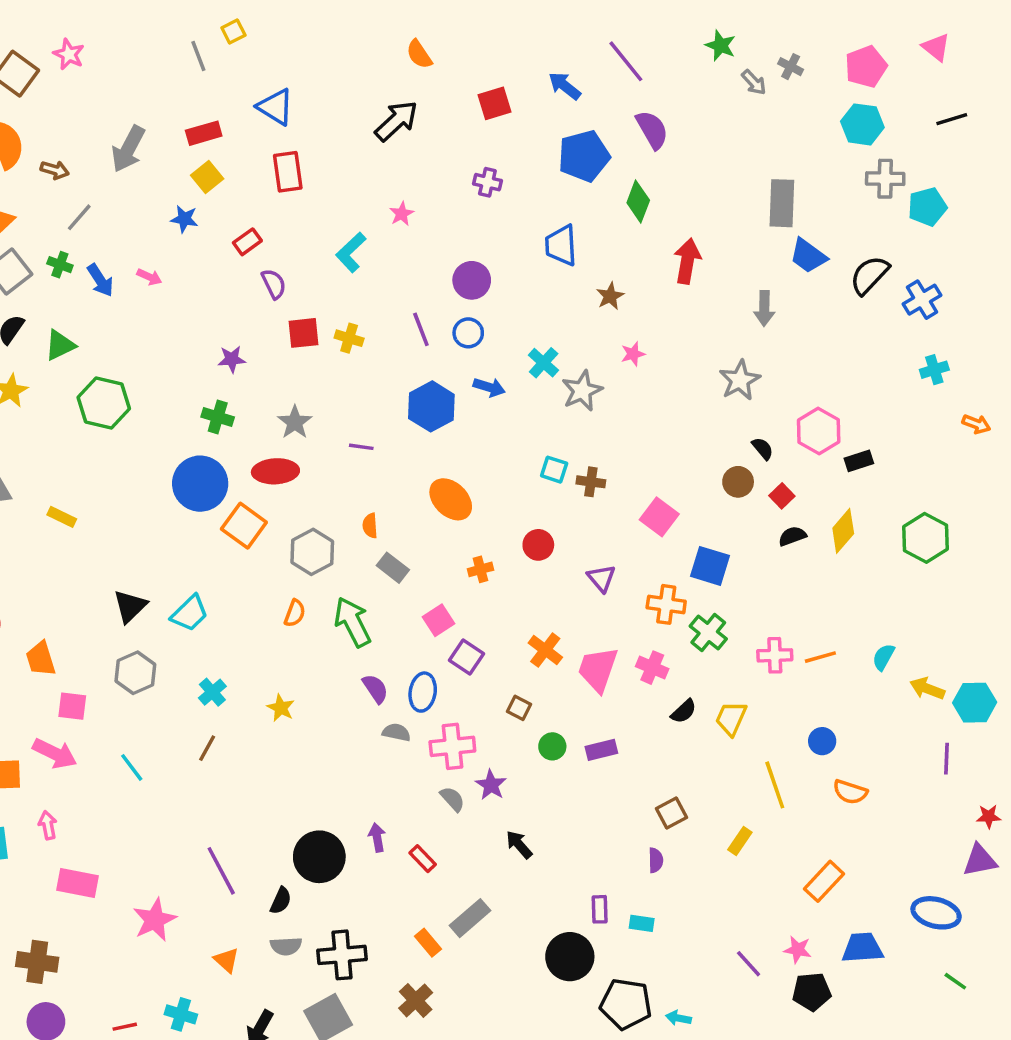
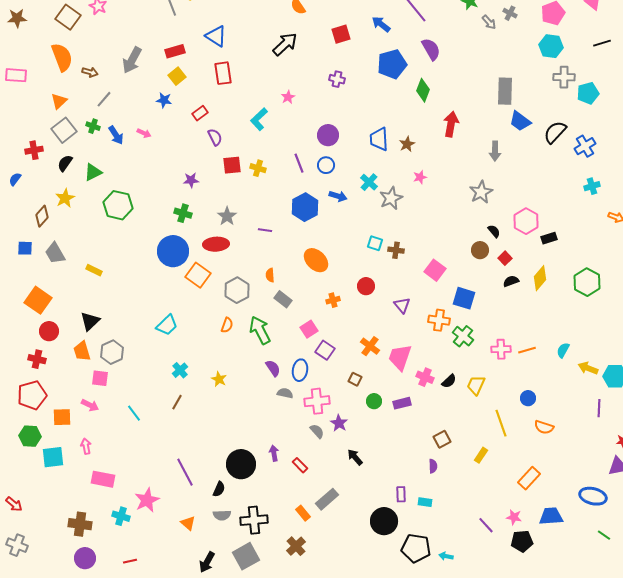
blue trapezoid: (561, 245) -> (379, 139), moved
black triangle: (130, 606) -> (90, 321), moved
pink cross: (652, 668) -> (425, 377), moved
gray hexagon: (135, 673) -> (112, 352), moved
pink arrow: (55, 753) -> (90, 405), size x0.7
cyan cross: (181, 1014) -> (121, 516), moved

